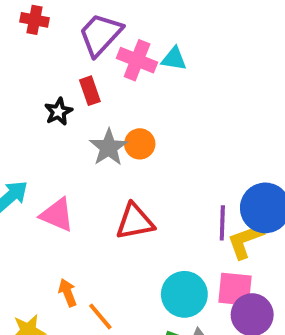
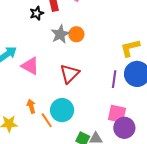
red triangle: (135, 222) -> (70, 74), turned -40
yellow L-shape: (245, 241) -> (130, 48), moved
cyan circle: (184, 294) -> (62, 110), moved

